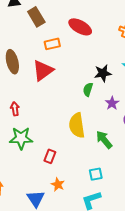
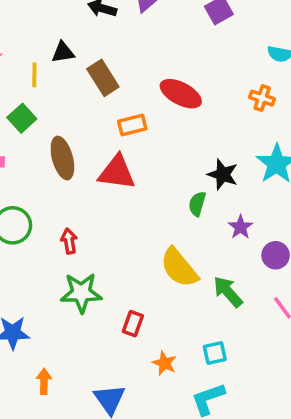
red triangle: (43, 71) -> (117, 172), turned 45
black star: (103, 73) -> (223, 174), turned 30
yellow semicircle: (77, 125) -> (179, 268), turned -30
orange star: (58, 185) -> (164, 363), moved

